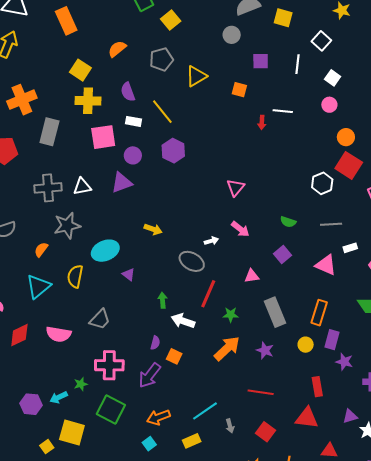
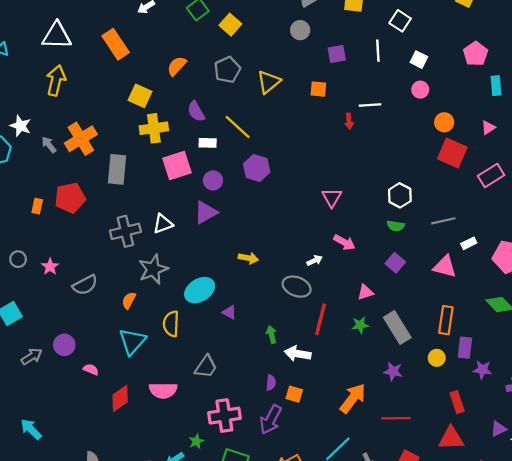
white hexagon: (322, 183) -> (400, 195), moved
green star: (231, 315) -> (360, 325), moved
orange arrow: (227, 348) -> (353, 398), moved

